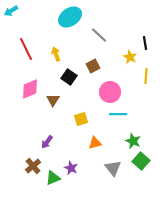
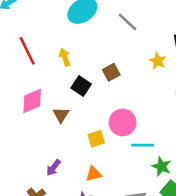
gray line: (99, 35) -> (128, 22), moved
pink circle: (110, 92) -> (123, 122), moved
cyan line: (118, 114) -> (143, 145), moved
orange triangle: (95, 143) -> (94, 174), moved

